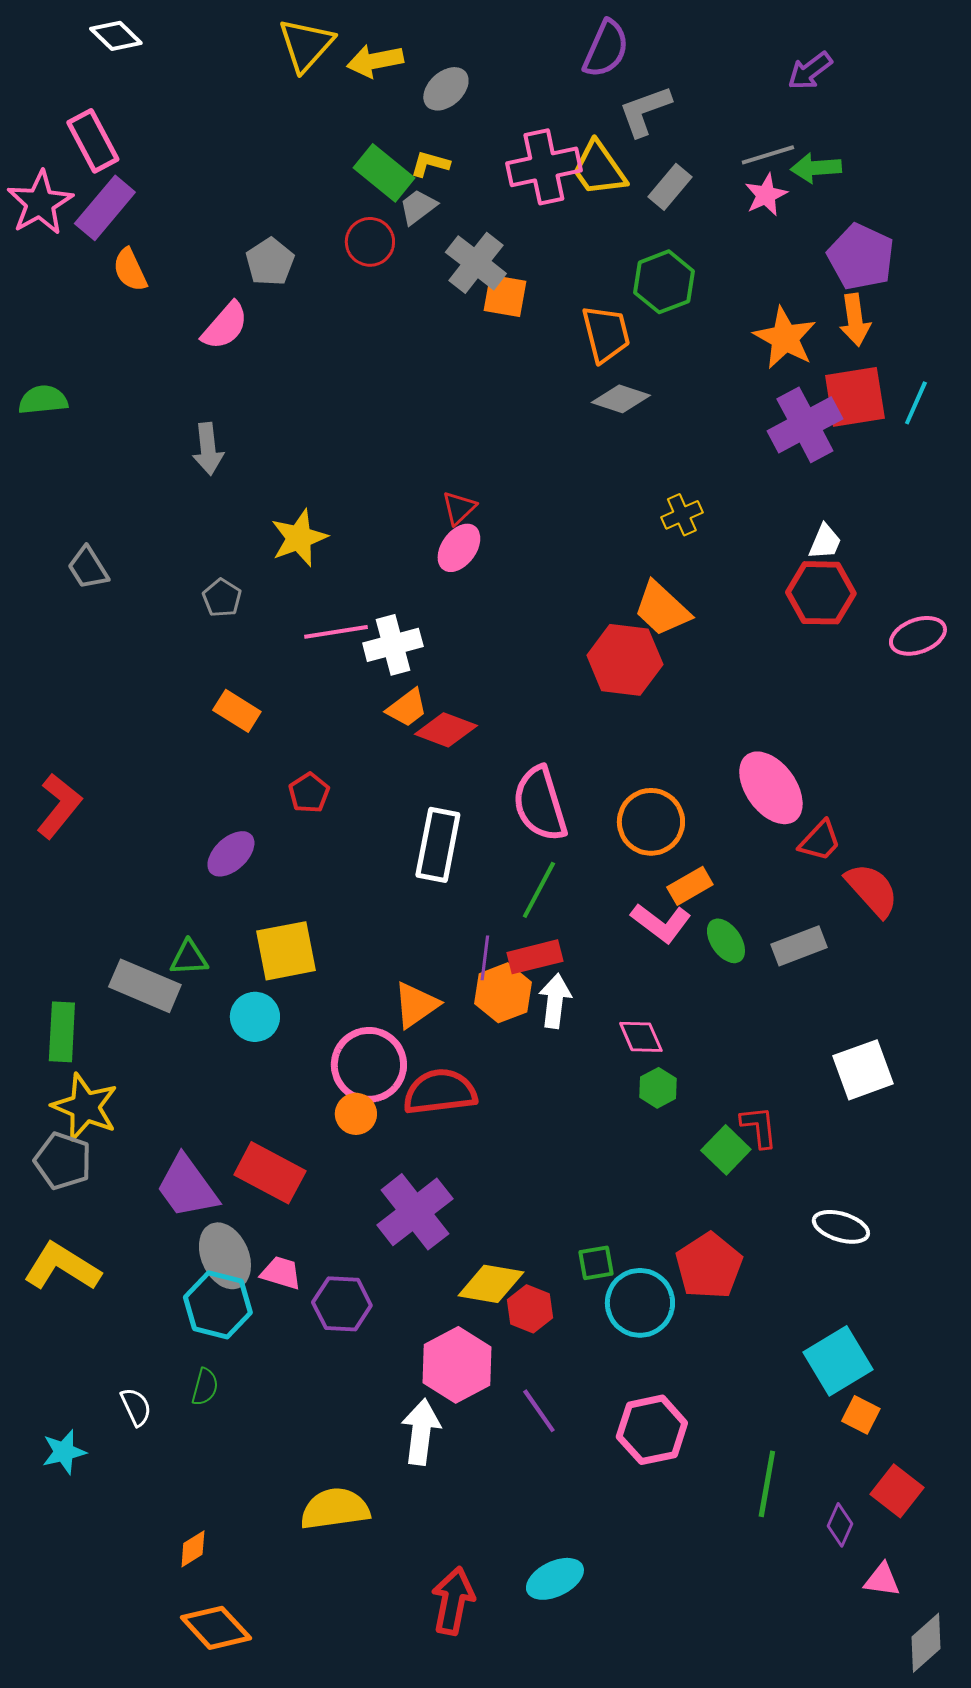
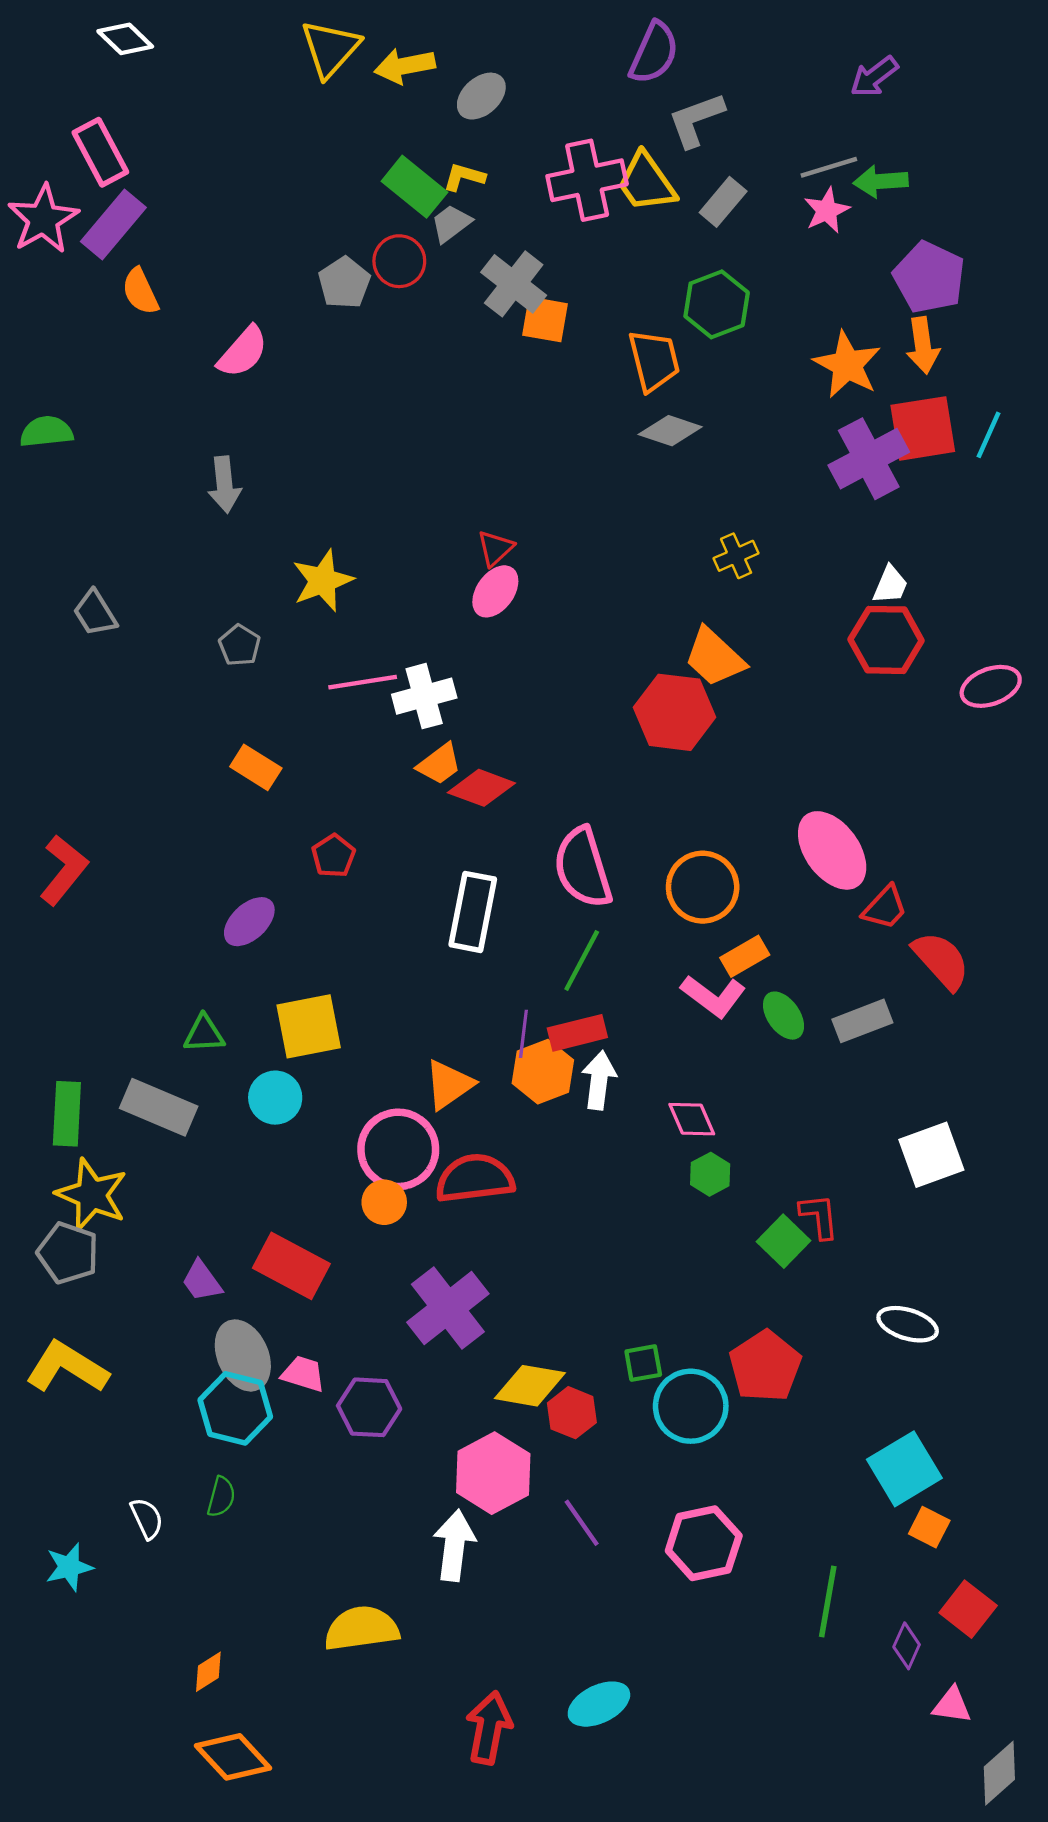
gray pentagon: (270, 262) -> (344, 283), moved
gray rectangle: (145, 986) -> (159, 1107), moved
purple trapezoid: (187, 1187) -> (202, 1281), size x0.6

